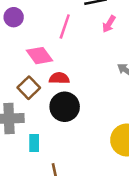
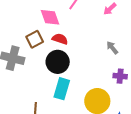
cyan rectangle: (34, 143) -> (62, 89), moved, size x1.5

